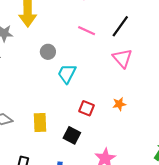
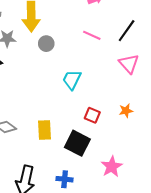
gray circle: (48, 52) -> (46, 44), moved
black square: (72, 135) -> (77, 143), size x1.4

